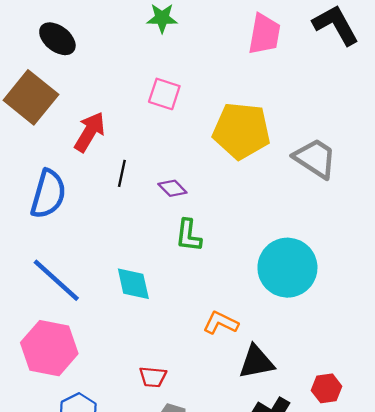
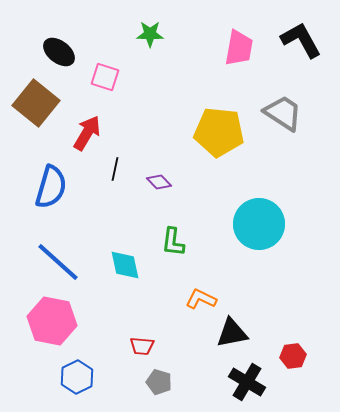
pink square: (164, 94) -> (105, 77), moved
gray trapezoid: (315, 158) -> (283, 113), moved
green L-shape: (189, 235) -> (173, 242), moved
cyan circle: (287, 268) -> (259, 224), moved

